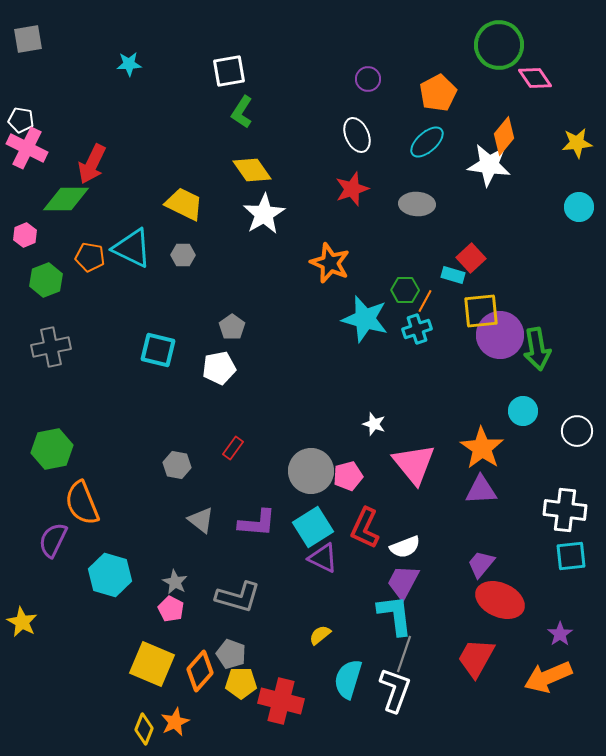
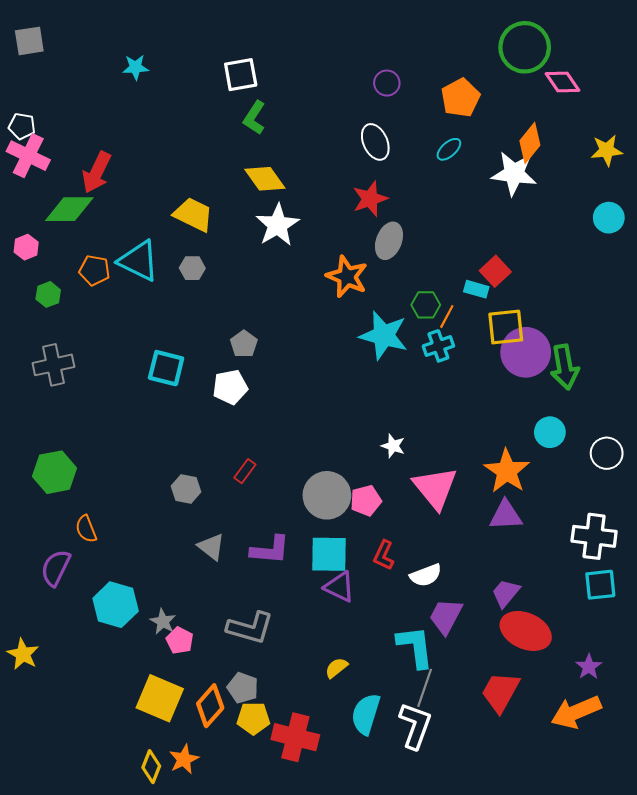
cyan ellipse: (427, 142) -> (449, 149), size x0.7
gray ellipse: (417, 204) -> (389, 241), moved, turned -72
green hexagon: (46, 280) -> (48, 294), size x0.7
orange semicircle: (82, 503) -> (86, 529), size x0.6
cyan square: (313, 527) -> (329, 554), turned 33
red L-shape: (365, 528) -> (384, 555), size x0.7
gray star: (175, 582) -> (163, 622), moved
purple trapezoid: (403, 582) -> (446, 616), moved

